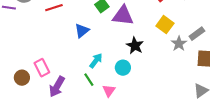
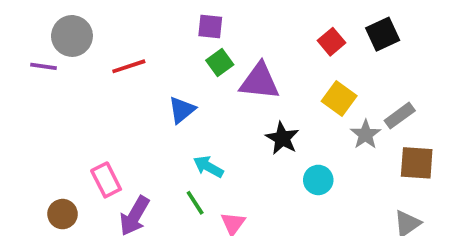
cyan arrow: (96, 61) -> (208, 167), turned -98
cyan circle: (123, 68) -> (318, 180), moved
brown circle: (22, 78) -> (63, 214), moved

